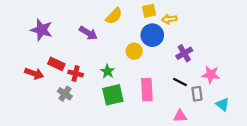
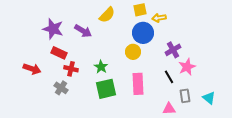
purple star: (41, 30) -> (53, 29), moved
yellow circle: (134, 51) -> (133, 52), moved
red rectangle: (56, 64) -> (59, 53), moved
pink star: (211, 75) -> (187, 67), moved, turned -30
black line: (180, 82) -> (169, 77), turned 32
gray rectangle: (197, 94) -> (185, 96), moved

